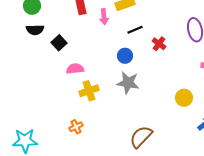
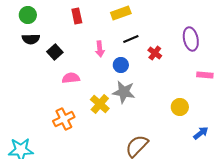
pink arrow: (104, 17) -> (100, 49), moved
yellow cross: (89, 91) -> (100, 104), moved, turned -30
orange cross: (76, 127) -> (64, 119), moved, size x1.5

